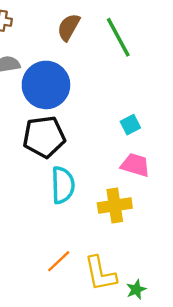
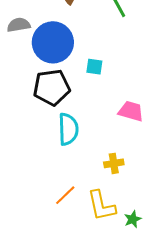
cyan square: (130, 125) -> (94, 67), moved, turned 36
yellow cross: (115, 205) -> (114, 163), moved, size x0.7

